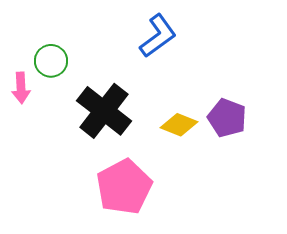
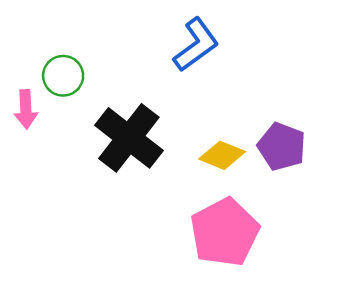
pink pentagon: (124, 187) -> (225, 232), moved

